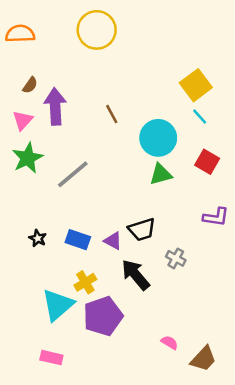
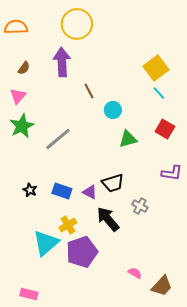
purple arrow: (55, 107) -> (62, 62), moved
cyan circle: (158, 138) -> (113, 110), moved, size x0.6
pink rectangle: (51, 358) -> (29, 294), moved

